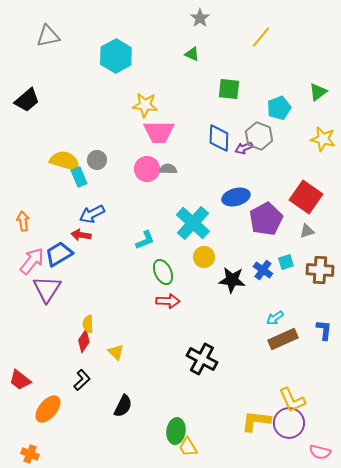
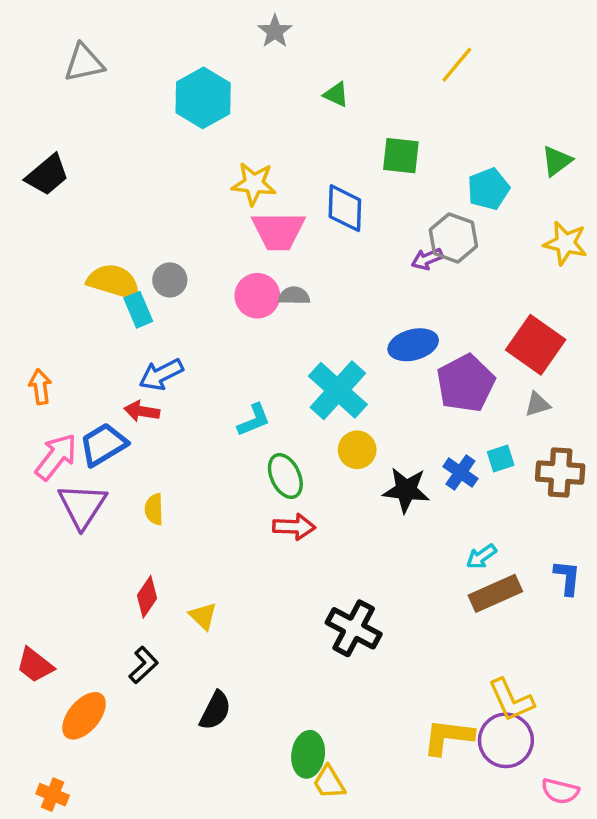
gray star: (200, 18) -> (275, 31), moved
blue diamond: (219, 138) -> (345, 208), moved
yellow semicircle: (88, 324) -> (154, 509), moved

